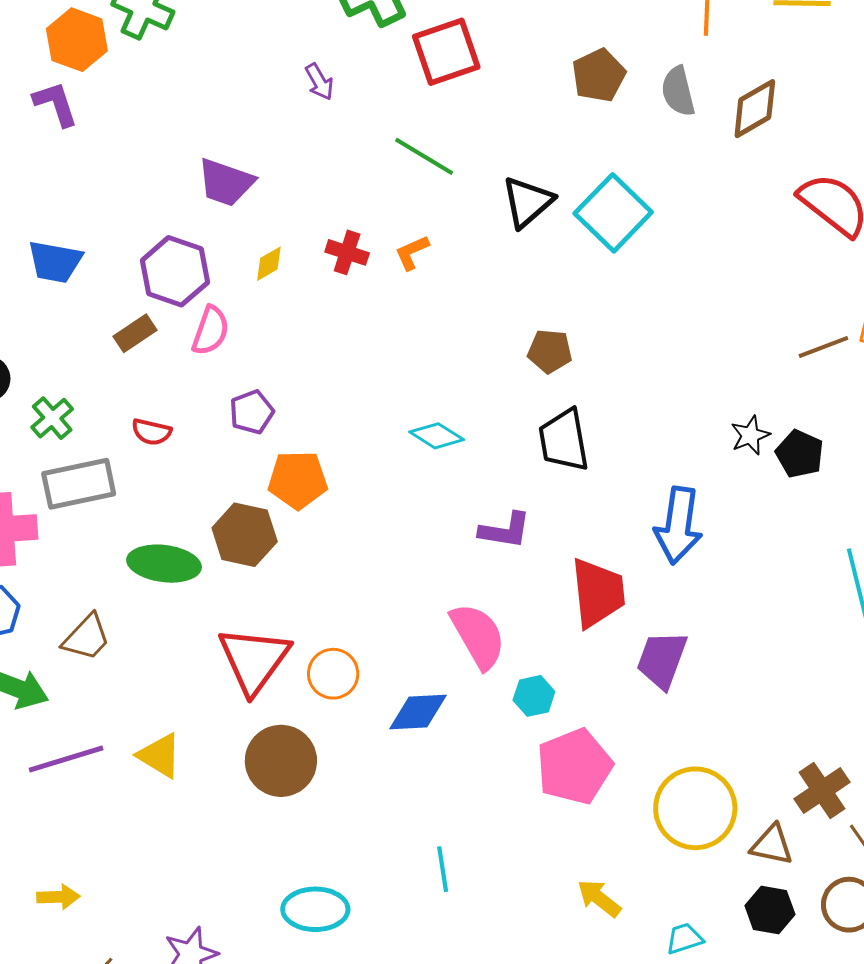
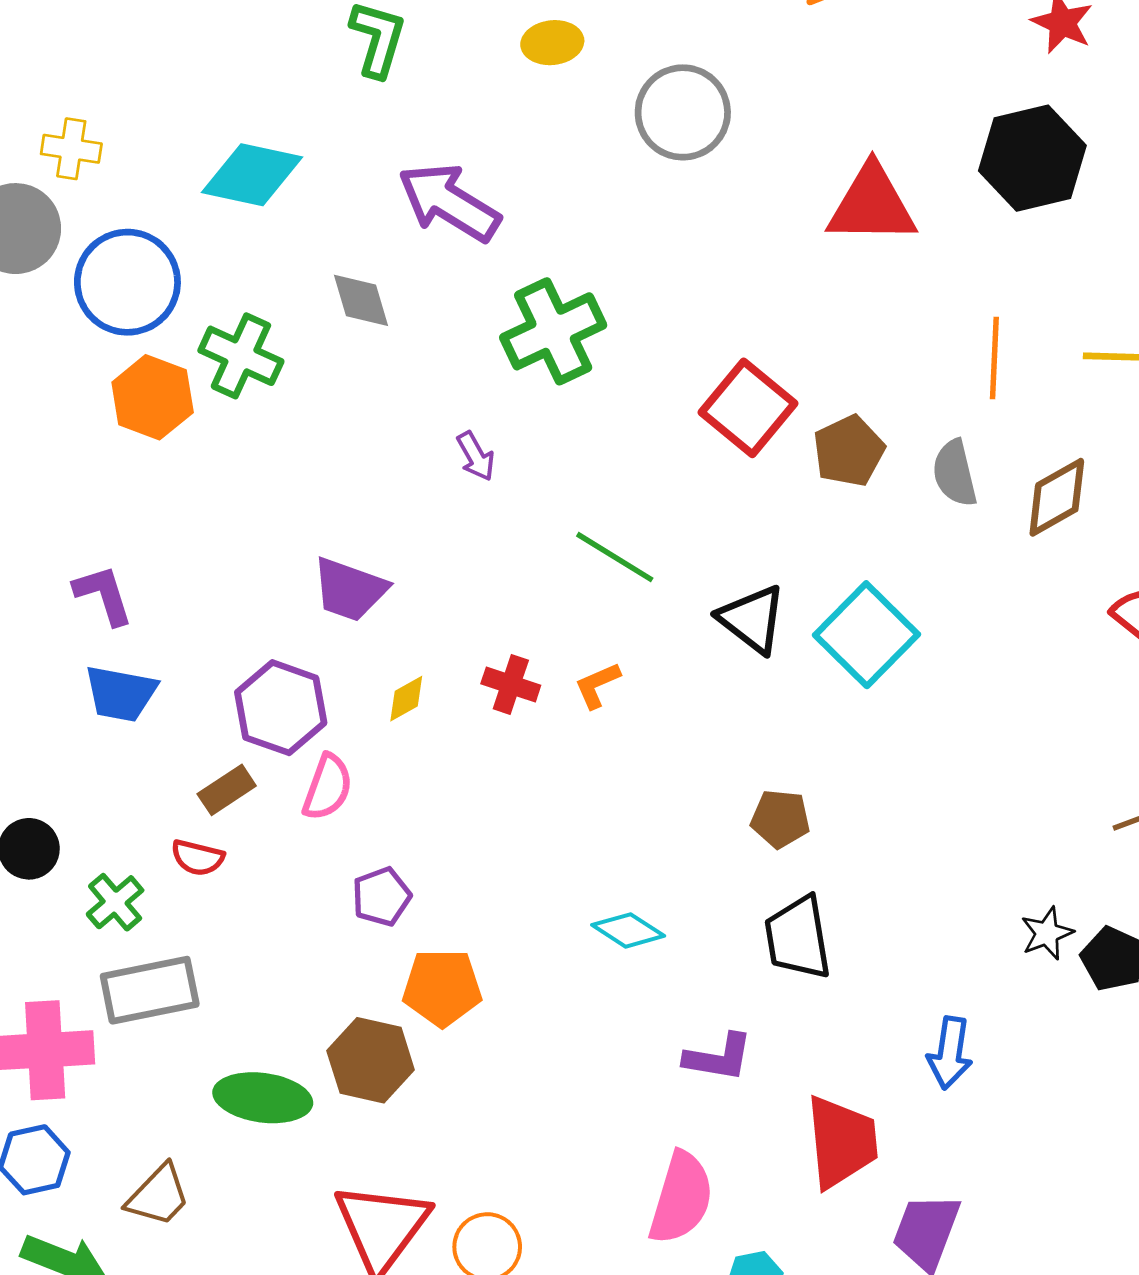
red square: (446, 52) -> (748, 408), moved, turned -32
purple L-shape: (56, 104) -> (103, 595), moved
black triangle: (527, 202) -> (752, 619), turned -42
red semicircle: (152, 432) -> (198, 858), moved
blue arrow: (678, 526) -> (950, 1053), size x0.7
pink semicircle: (478, 636) -> (681, 1198), turned 46

